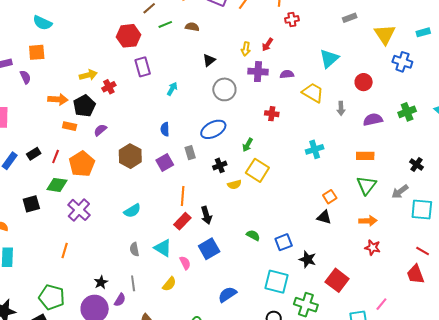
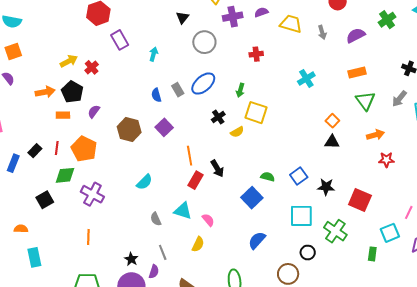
gray rectangle: (190, 153) -> (178, 90), moved
blue square: (209, 249) -> (252, 198), moved
green cross: (306, 305) -> (335, 231), turned 30

